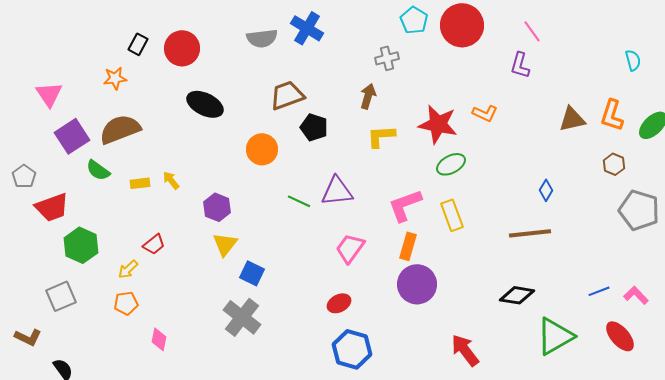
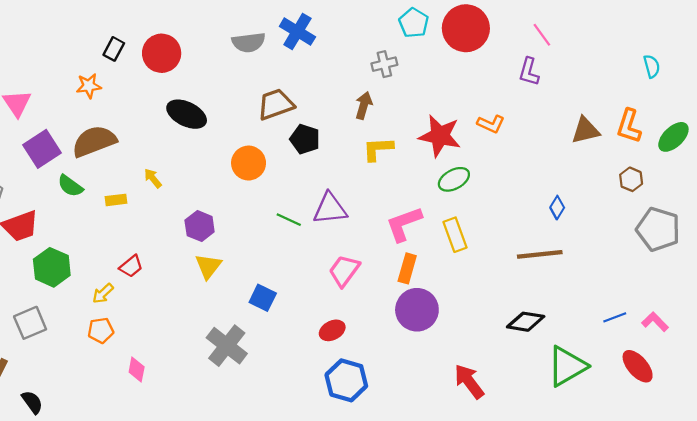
yellow arrow: (171, 180) -> (153, 178), moved
blue square: (252, 273) -> (263, 298), moved

